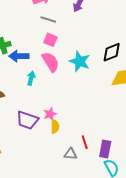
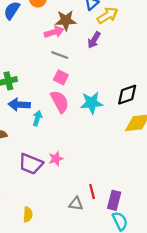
blue arrow: (19, 56) -> (19, 105), moved
cyan star: (80, 61) -> (92, 103), turned -30
yellow semicircle: (55, 127) -> (28, 214), moved

